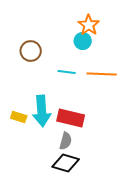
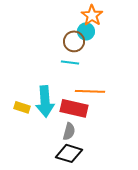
brown circle: (31, 51) -> (74, 41), moved
orange line: (102, 74) -> (90, 91), moved

